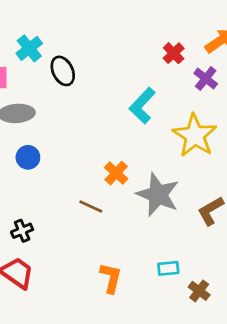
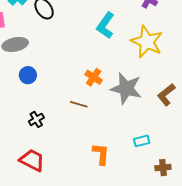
black cross: (22, 231) -> (36, 119), moved
brown cross: (199, 291) -> (163, 168), moved, turned -35

